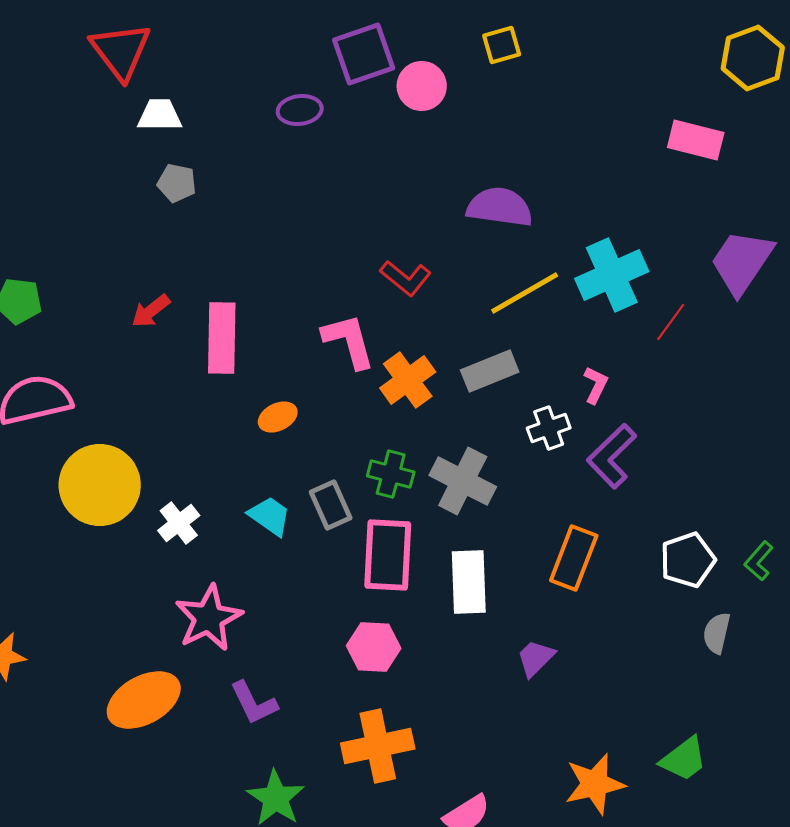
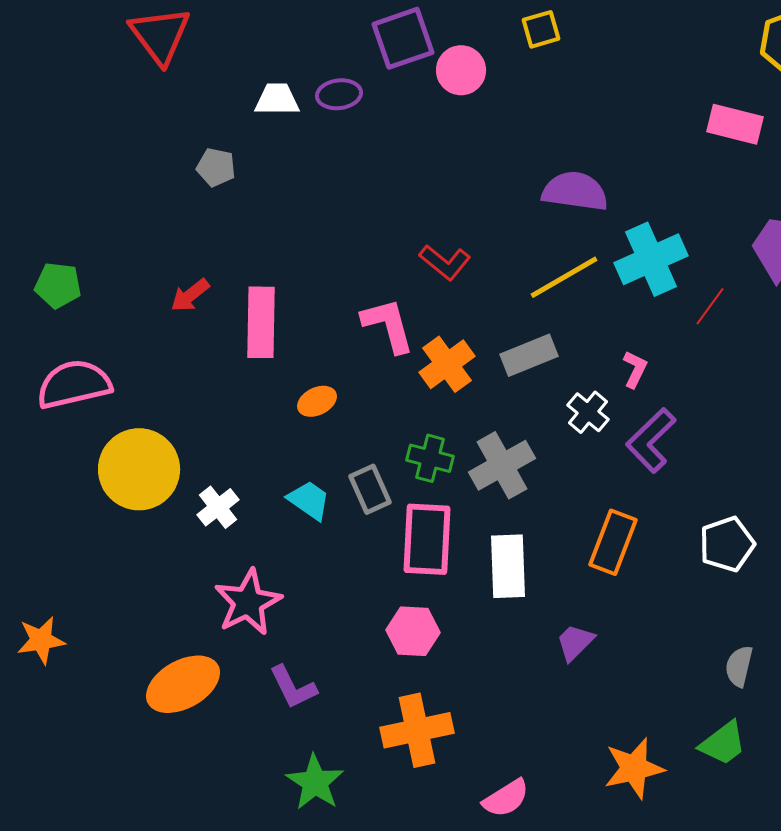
white trapezoid: (160, 115) -> (277, 99), moved
purple semicircle: (500, 207) -> (575, 191), moved
white cross: (549, 428) -> (588, 412), turned -30
gray cross: (463, 481) -> (502, 465), turned 34
gray semicircle: (717, 633) -> (739, 666), moved

